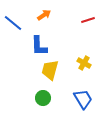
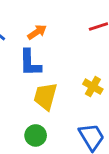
orange arrow: (44, 15) -> (37, 32), moved

